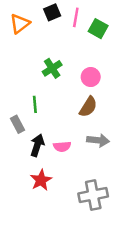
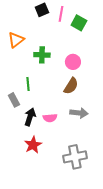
orange triangle: (20, 24) -> (16, 40), moved
green cross: (52, 68) -> (42, 55), turned 35

